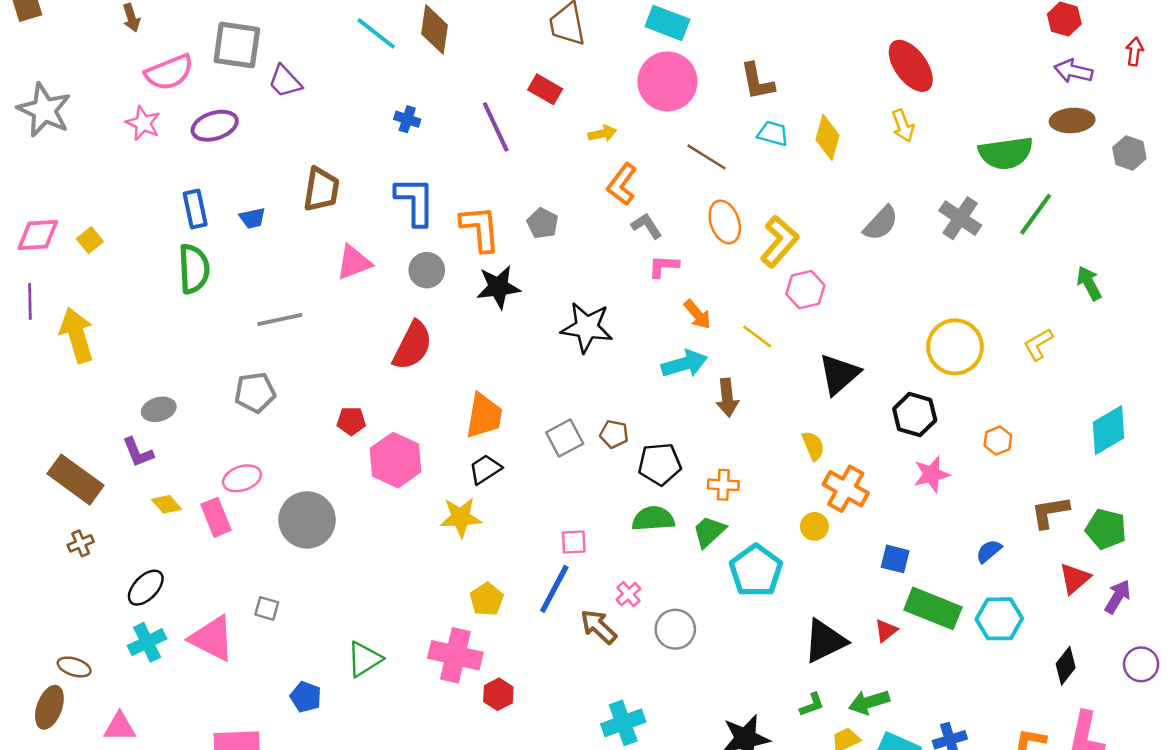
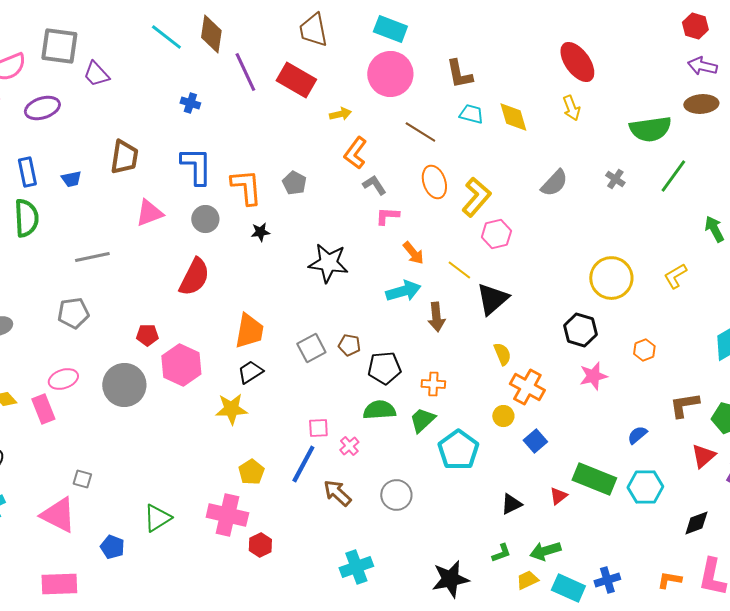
red rectangle: (545, 89) -> (296, 80), size x1.5
purple line: (496, 127) -> (245, 72), moved
yellow diamond: (827, 137) -> (513, 117), turned -32
gray cross: (960, 218) -> (615, 179), size x0.6
black star: (498, 287) -> (260, 232), size x0.6
black triangle: (839, 374) -> (492, 299), moved
gray circle: (307, 520) -> (124, 385), moved
blue square: (895, 559) -> (535, 441), moved, turned 35
pink cross: (628, 594) -> (349, 446), moved
pink triangle: (212, 638) -> (58, 515), moved
black triangle: (825, 641) -> (511, 504), size x0.6
black diamond: (1066, 666) -> (696, 523), turned 32

